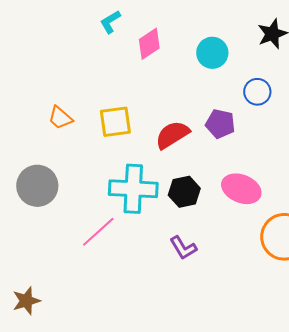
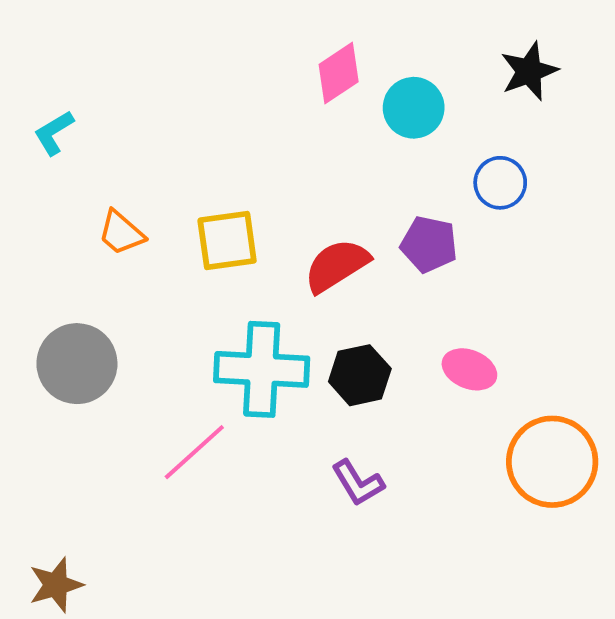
cyan L-shape: (110, 22) -> (54, 133), moved
pink diamond: (149, 44) -> (339, 73), moved
pink ellipse: (241, 189) -> (469, 369), size x0.7

